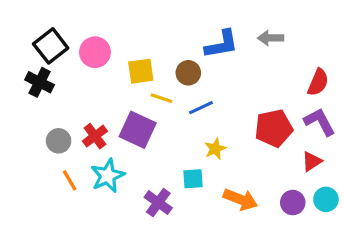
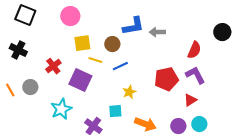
gray arrow: (271, 38) -> (157, 32), moved
black square: (51, 46) -> (25, 15), moved, turned -30
pink circle: (95, 52) -> (70, 16), moved
red cross: (95, 136) -> (53, 66), moved
orange line: (70, 180) -> (10, 90), moved

